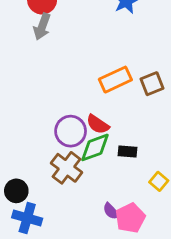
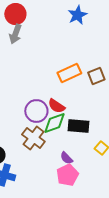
black rectangle: (128, 152) -> (78, 126), size x1.5
purple semicircle: (111, 211) -> (66, 158), moved
pink pentagon: (130, 218) -> (67, 175), moved

